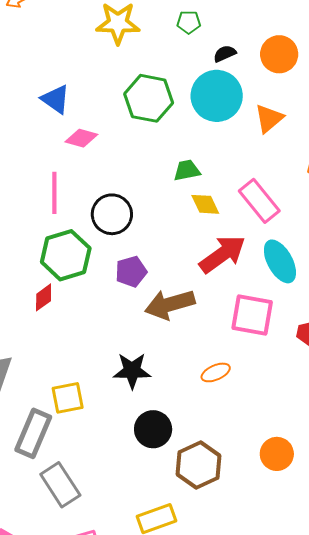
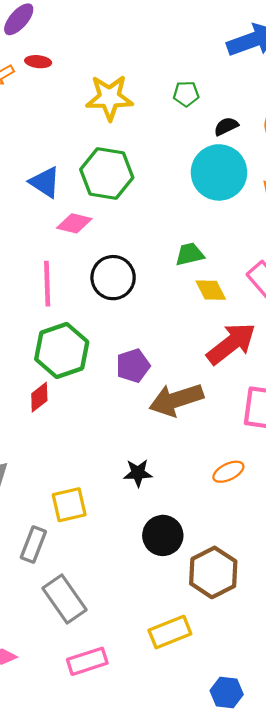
green hexagon: (149, 98) -> (107, 174), moved
black circle: (112, 214) -> (113, 278), moved
black star: (132, 371) -> (138, 473), size x0.7
gray rectangle: (33, 433) -> (33, 545), size x0.7

